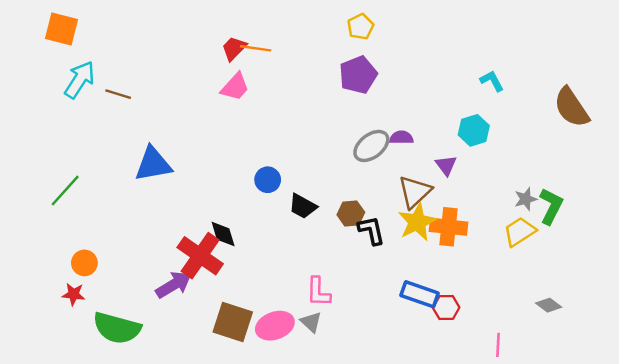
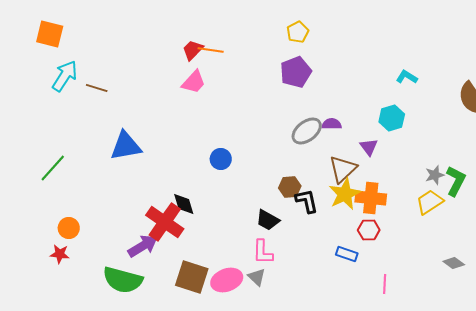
cyan L-shape: (492, 81) -> (407, 77), turned -30
black trapezoid: (303, 206) -> (268, 220), moved
blue rectangle: (420, 294) -> (347, 254), size x0.7
red hexagon: (446, 308) -> (369, 230), moved
green semicircle: (117, 328) -> (123, 280), moved
pink line: (498, 345) -> (385, 284), moved

